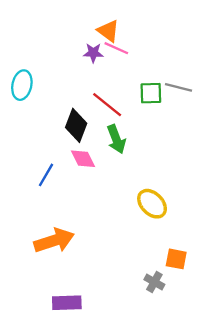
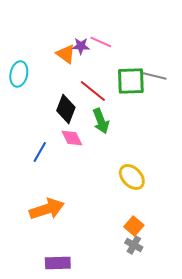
orange triangle: (108, 31) -> (66, 54), moved
green square: (151, 93) -> (131, 81), size x1.4
orange square: (176, 259) -> (134, 226), moved, turned 30

